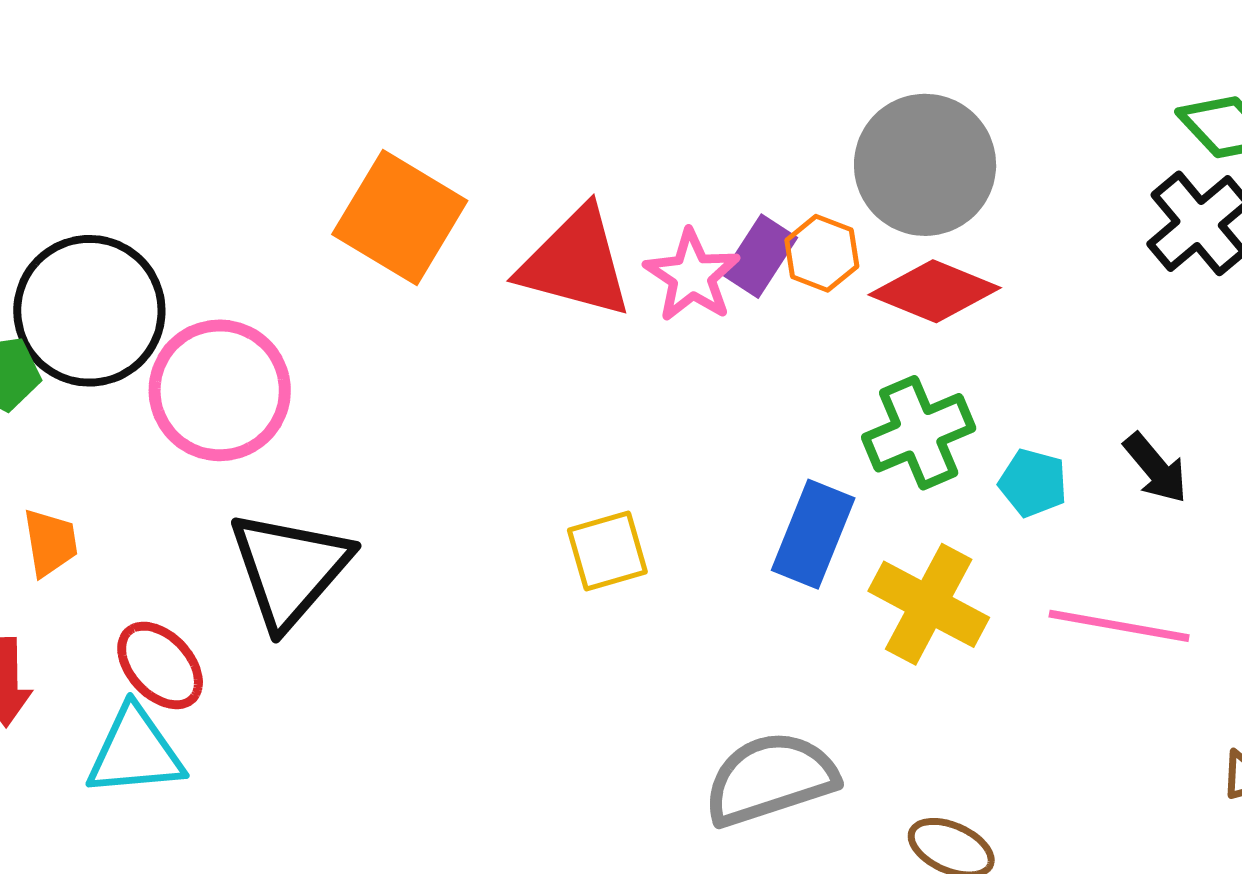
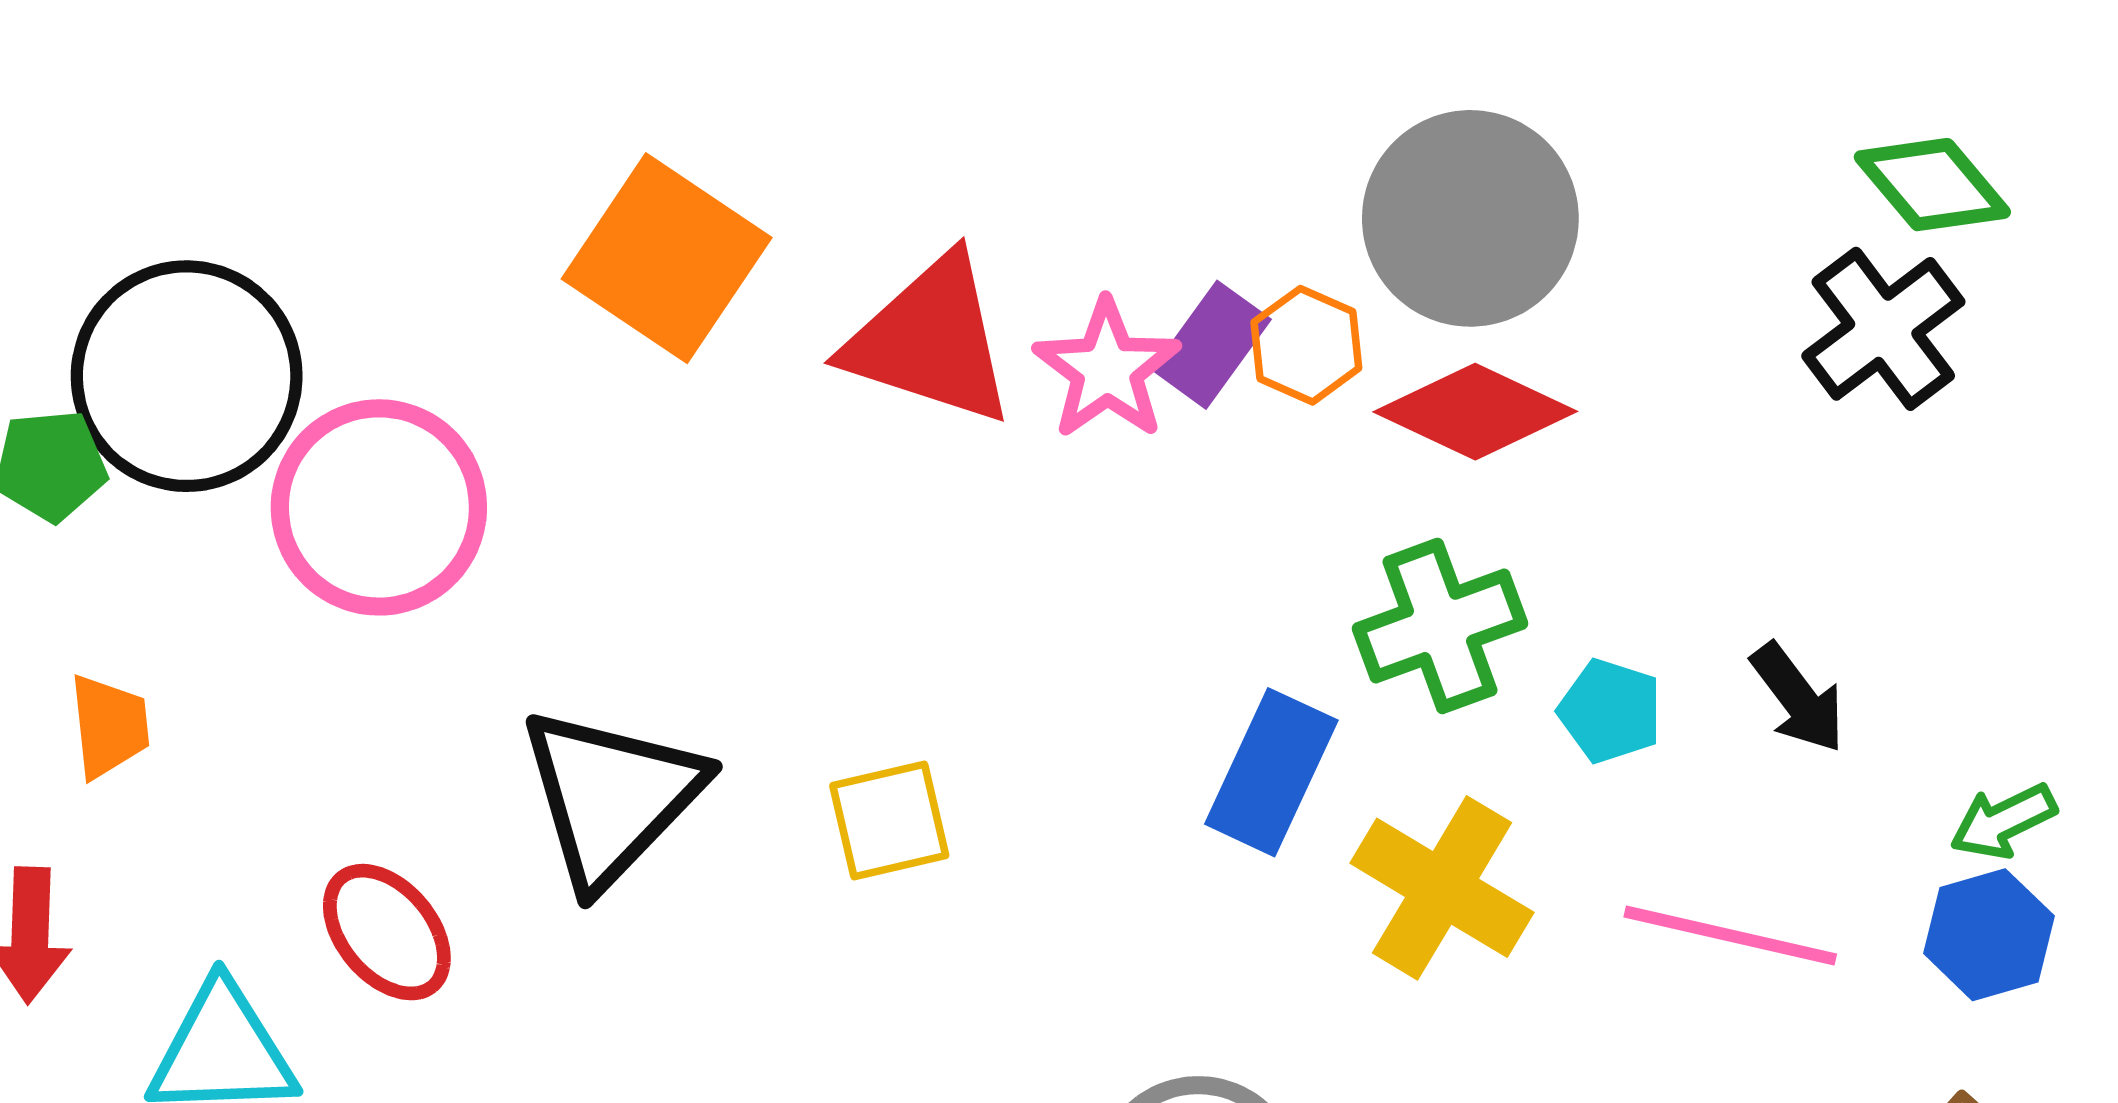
yellow square: (607, 551) -> (889, 821), moved
black triangle: (290, 569) -> (611, 797), moved
red ellipse: (160, 665) -> (387, 932), moved

